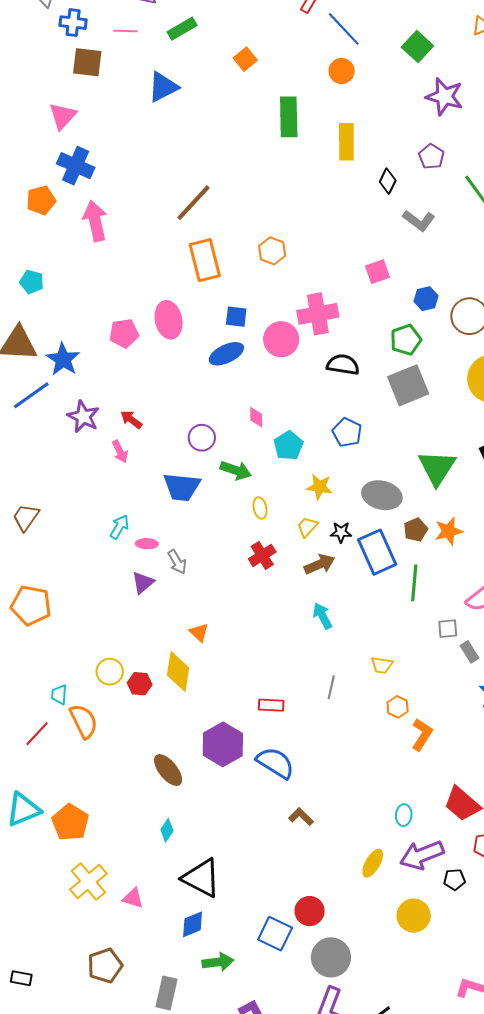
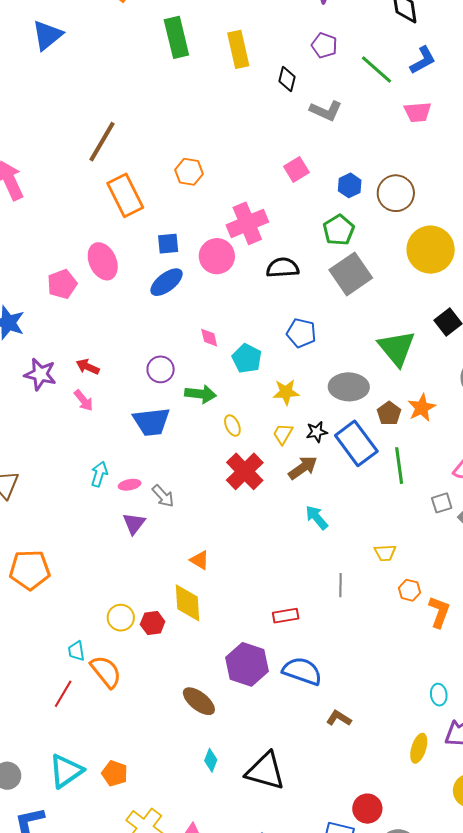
red cross: (262, 555) -> (245, 471), size x1.4
orange pentagon: (70, 822) -> (115, 773), size x0.7
black triangle: (201, 878) -> (265, 771), moved

